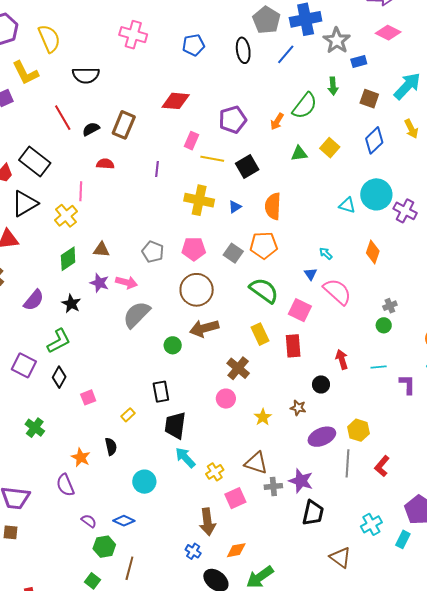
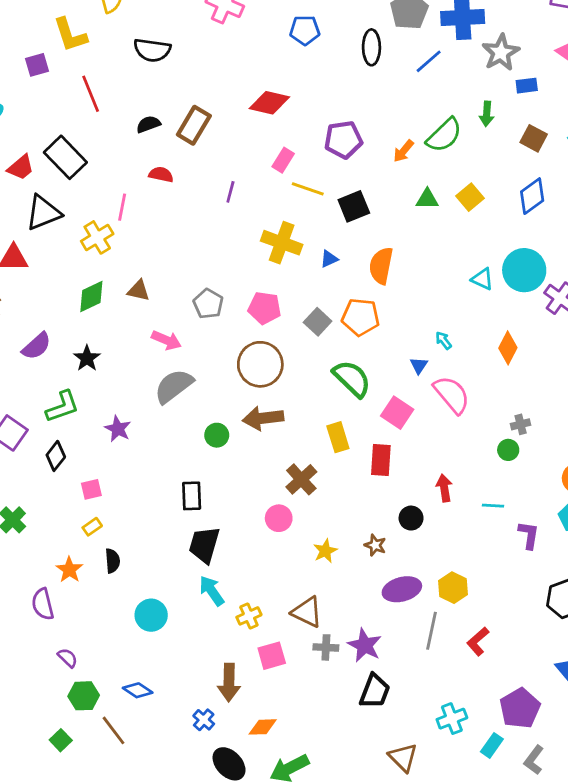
red line: (63, 118) -> (91, 94), moved
purple star: (99, 283) -> (118, 429), moved
yellow rectangle: (128, 415) -> (92, 527), moved
blue diamond: (124, 521) -> (138, 690), moved
brown line: (129, 568) -> (114, 730), turned -60

